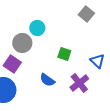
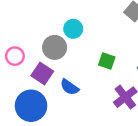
blue semicircle: (47, 80) -> (69, 87), moved

